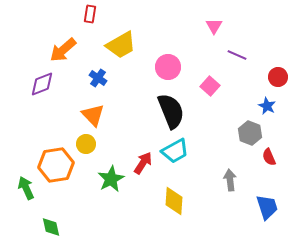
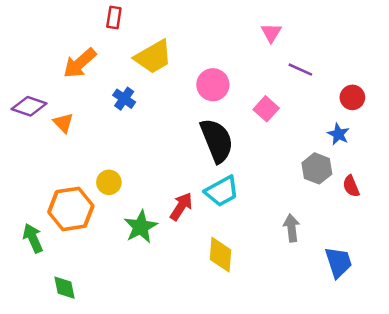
purple diamond: (42, 84) -> (29, 106), moved, turned 40
orange triangle: (93, 115) -> (63, 123), moved, size x0.7
red semicircle: (269, 157) -> (351, 186), moved

